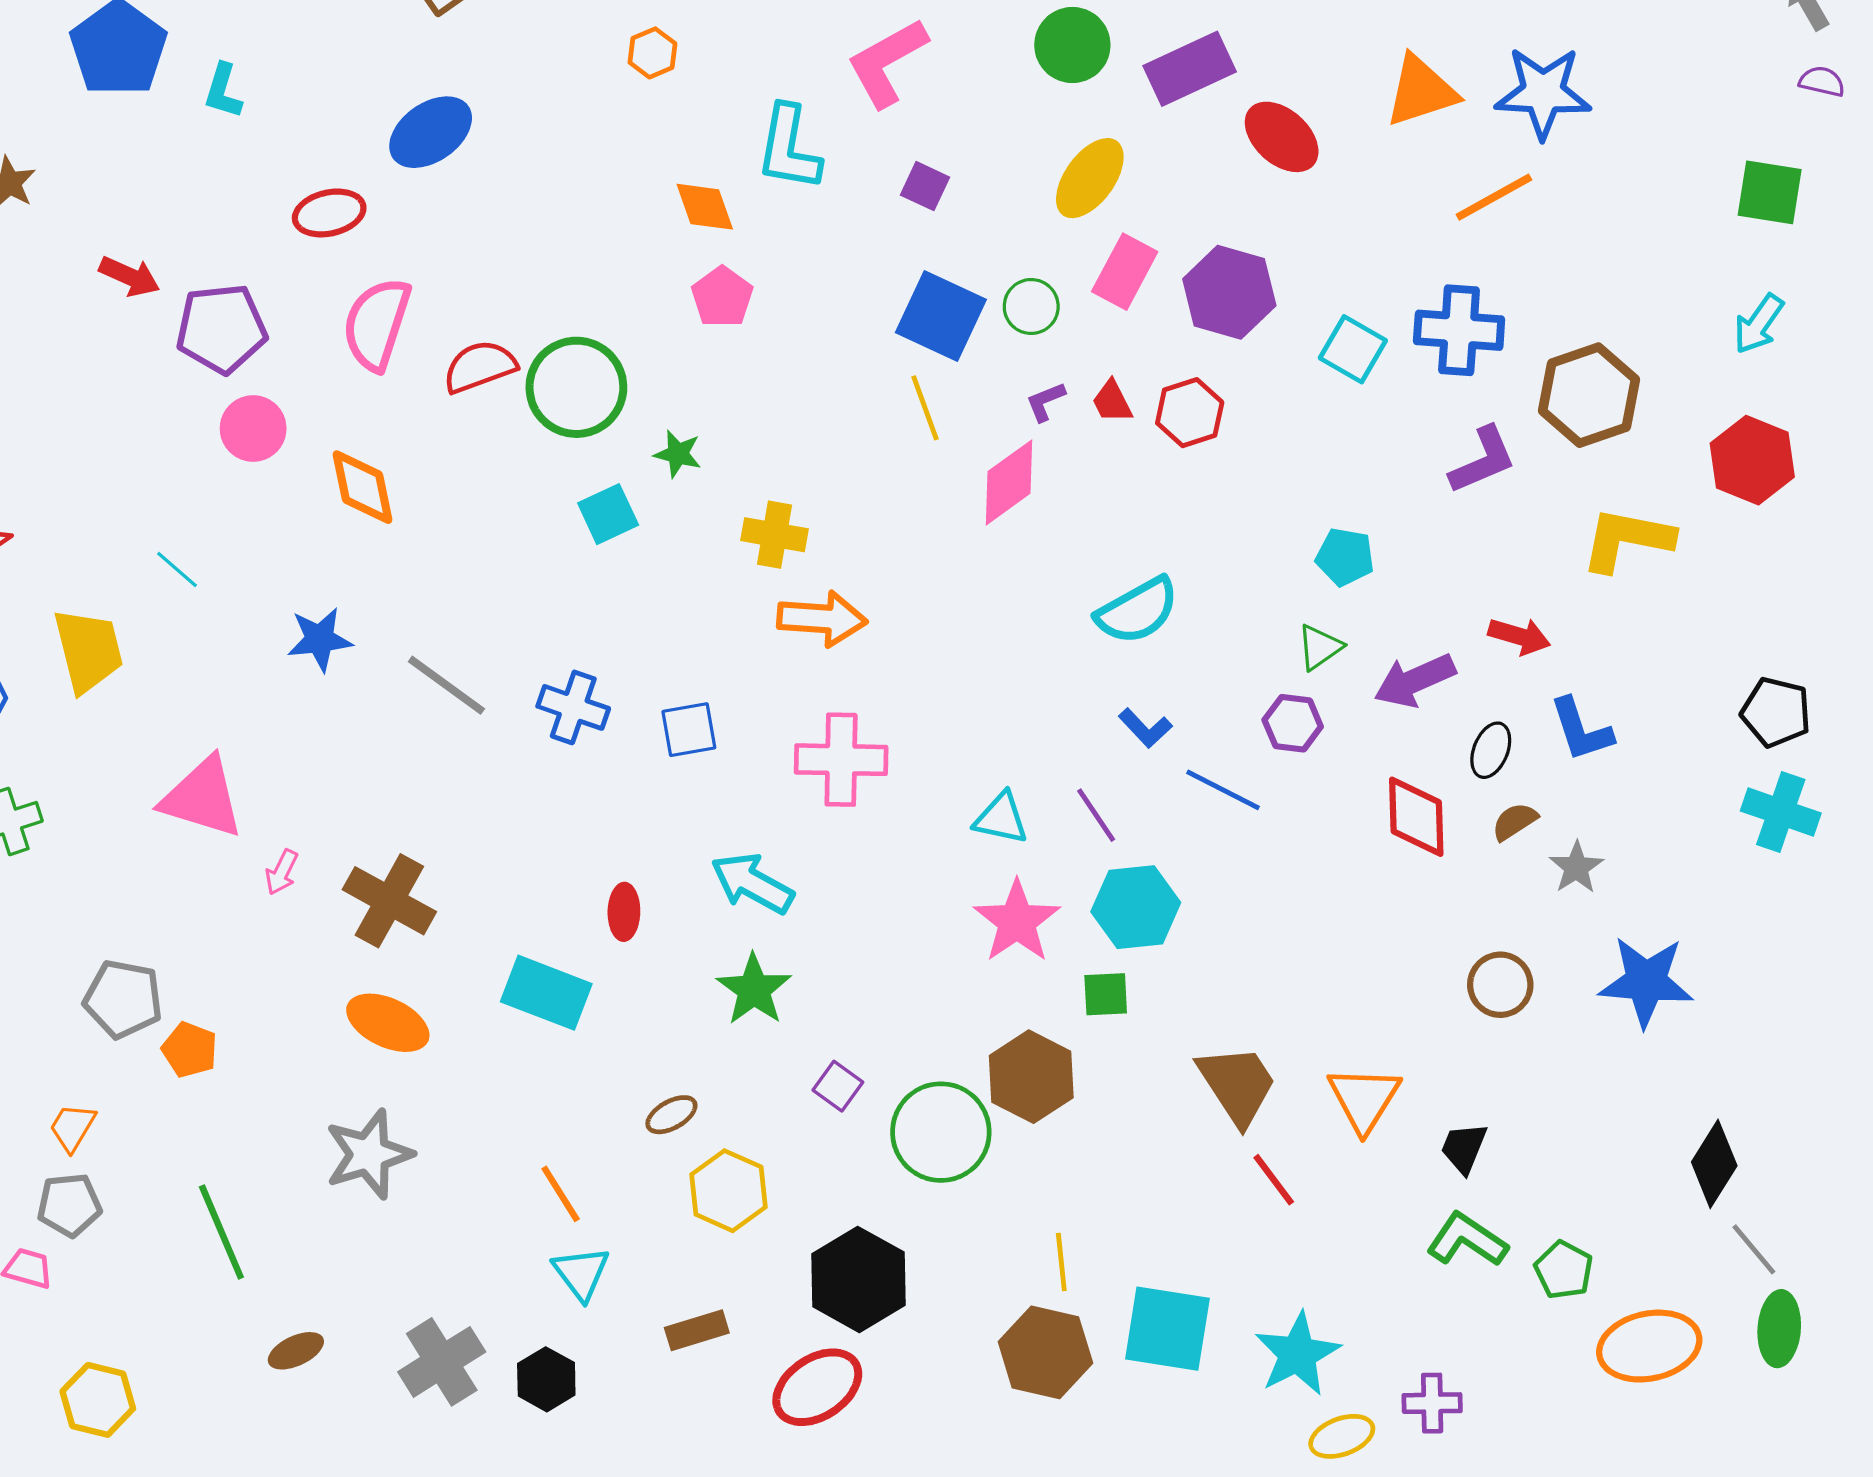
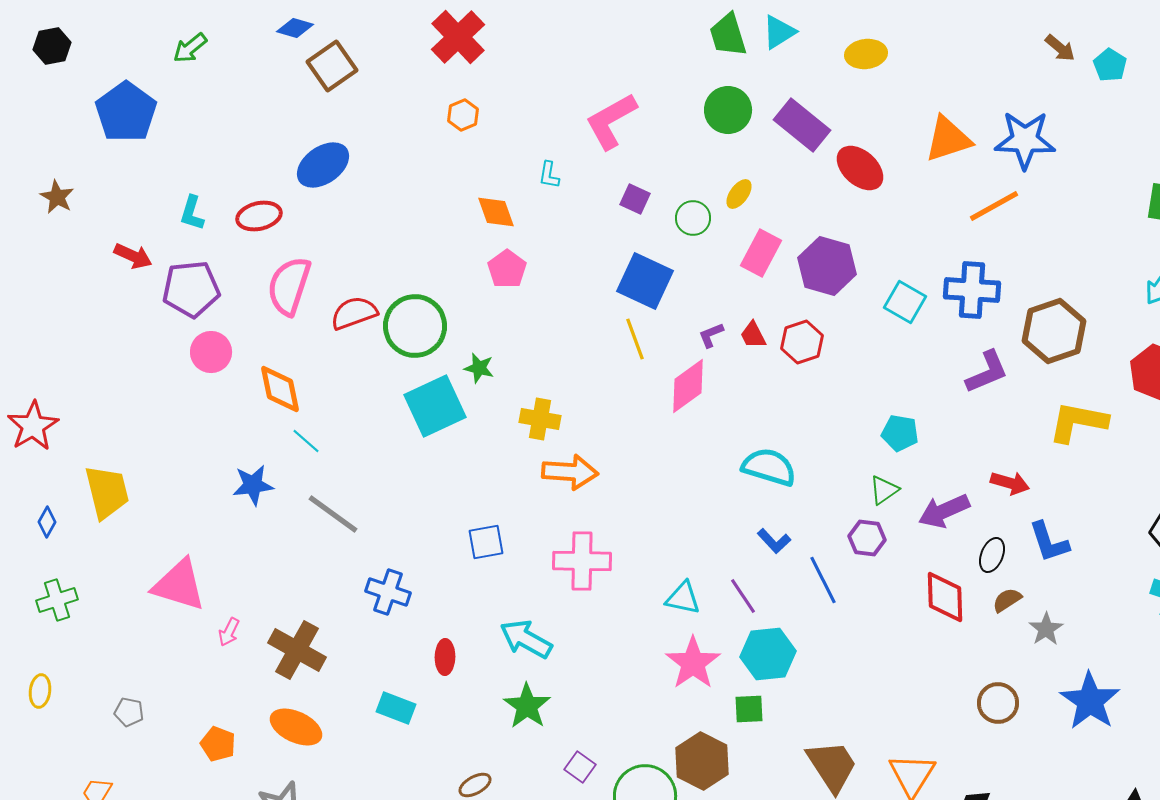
purple rectangle: (1190, 69) -> (802, 125), turned 64
cyan L-shape: (223, 91) -> (192, 213), moved
cyan L-shape: (789, 148) -> (549, 175), size x0.5
yellow ellipse: (1090, 178) -> (739, 194), size x0.6
green circle: (1031, 306) -> (693, 218), moved
cyan square: (608, 514) -> (435, 406), size x1.6
cyan line: (177, 570) -> (306, 441), moved
cyan semicircle: (1137, 611) -> (769, 467), turned -134
blue cross: (573, 707) -> (388, 592), moved
blue line: (1223, 790) -> (823, 580), turned 36
blue star: (1646, 982) -> (1090, 701), turned 30
cyan rectangle: (546, 993) -> (396, 708), size x0.7
gray pentagon: (123, 999) -> (129, 712), size x0.6
orange pentagon: (190, 1050) -> (218, 744), moved

